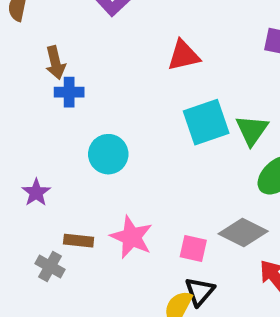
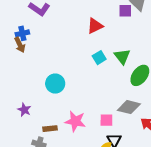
red triangle: (183, 55) -> (95, 26), moved
blue cross: (69, 92) -> (22, 33), moved
cyan square: (206, 122) -> (99, 58), size x0.6

